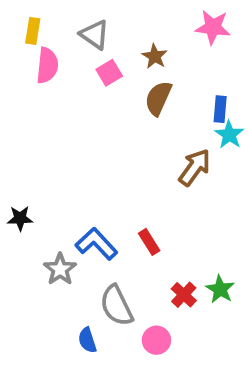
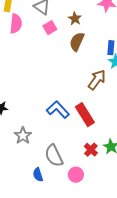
red rectangle: (149, 242) -> (85, 115), moved, size x1.6
blue L-shape: (96, 244) -> (58, 110), moved

